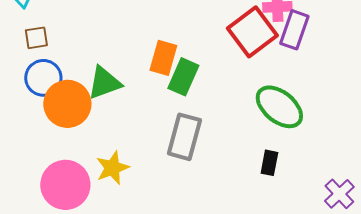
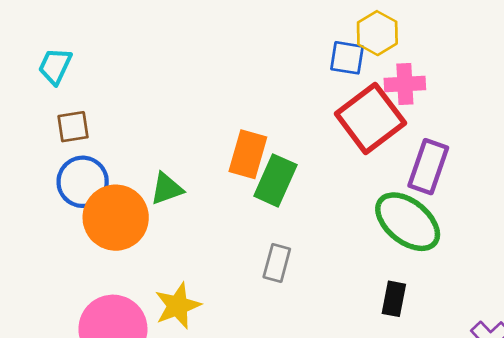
purple rectangle: (294, 30) -> (428, 167), moved
green triangle: (104, 83) -> (167, 189), size x0.7
gray rectangle: (184, 137) -> (277, 263), size x0.6

